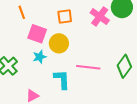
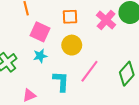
yellow circle: (59, 43) -> (72, 45), moved
pink line: (88, 67) -> (89, 71), turned -65

